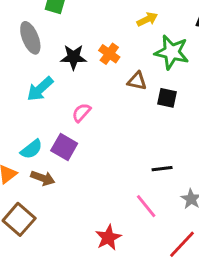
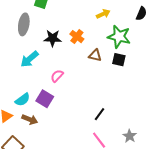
gray ellipse: (30, 38) -> (24, 24), turned 30
black square: (167, 98) -> (119, 60), moved
black line: (162, 169) -> (100, 114), moved, turned -48

